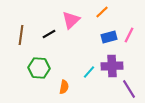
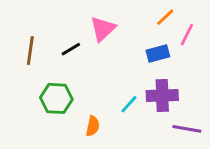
orange line: (102, 12) -> (165, 17), moved
pink line: (129, 35) -> (187, 35), moved
purple line: (129, 89) -> (187, 129), turned -48

